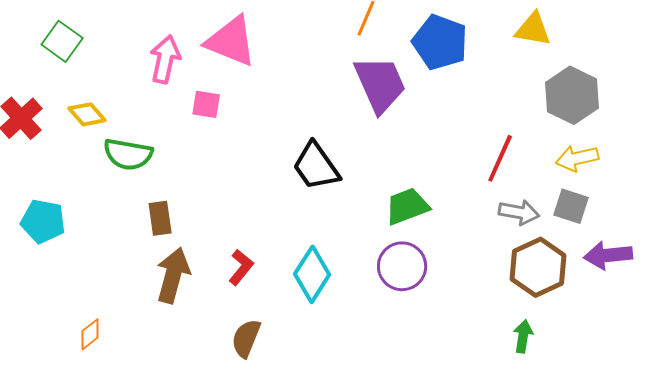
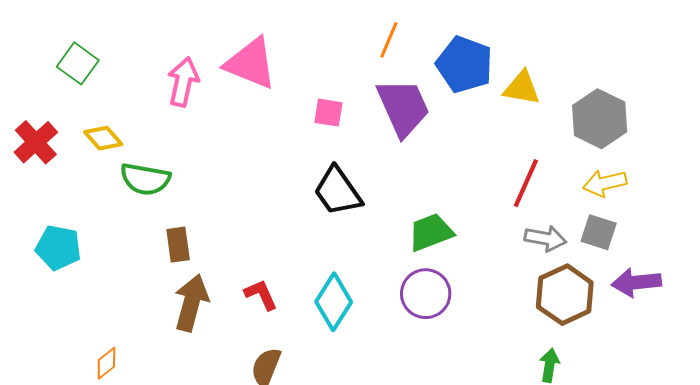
yellow triangle: (533, 29) -> (522, 88), moved
pink square: (206, 104) -> (328, 113), moved
red L-shape: (241, 267) -> (261, 295), turned -63

